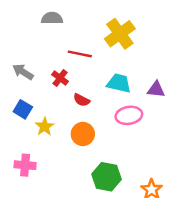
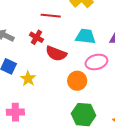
red semicircle: (82, 100) -> (56, 54), size x1.5
orange circle: (83, 134) -> (77, 81), moved

